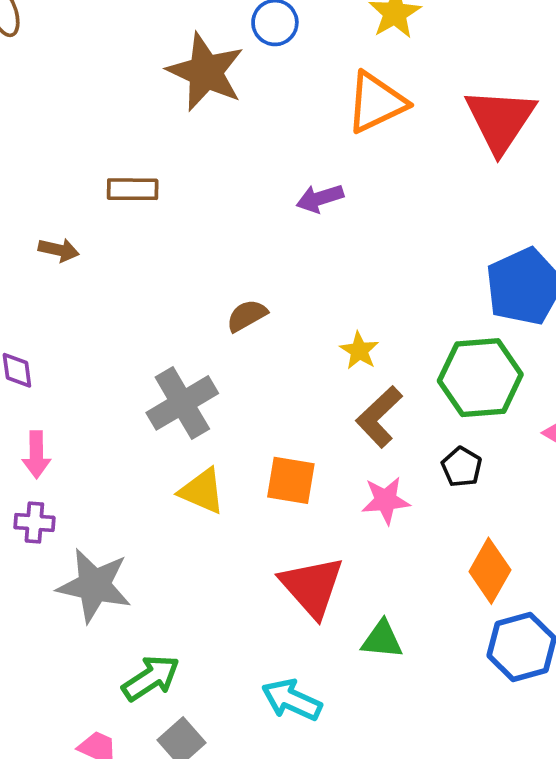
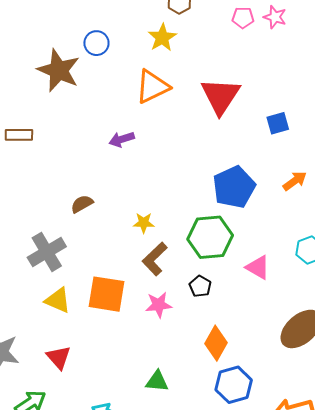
yellow star: (359, 351) -> (144, 223), turned -30
orange square: (291, 480) -> (107, 294), size x1.4
red triangle: (312, 587) -> (59, 357), moved, size x0.7

